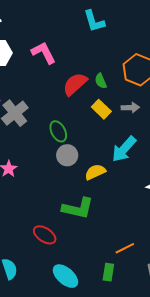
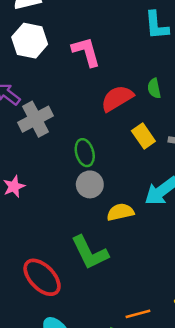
green semicircle: (101, 81) -> (154, 88), moved
green L-shape: (78, 208) -> (90, 253), turned 40
red ellipse: (45, 235) -> (42, 277), size x1.4

